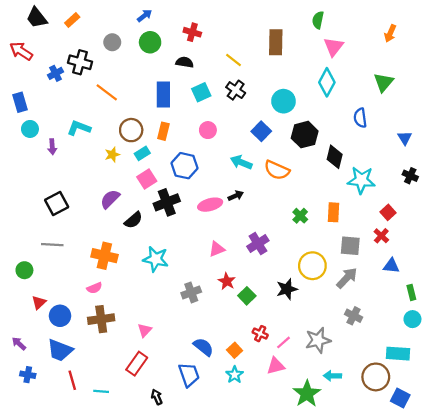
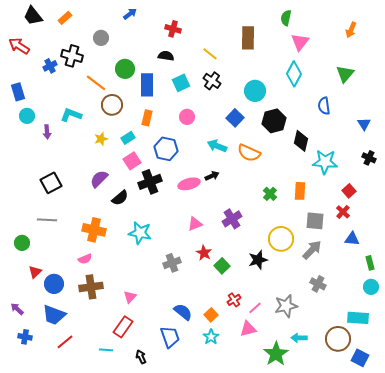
green circle: (150, 42) -> (125, 69), moved
brown circle: (131, 130) -> (112, 105), moved
red cross: (260, 334) -> (234, 300), turned 32
red line: (72, 380) -> (65, 342), turned 66
cyan line: (101, 391) -> (106, 350), moved

